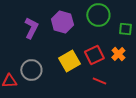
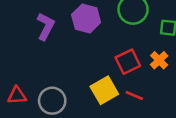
yellow square: (69, 61) -> (104, 90), moved
gray circle: (31, 70) -> (52, 101), moved

